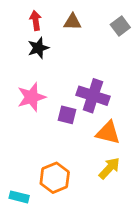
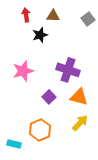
black star: (38, 48) -> (40, 35), moved
purple square: (67, 115) -> (49, 97), moved, turned 32

